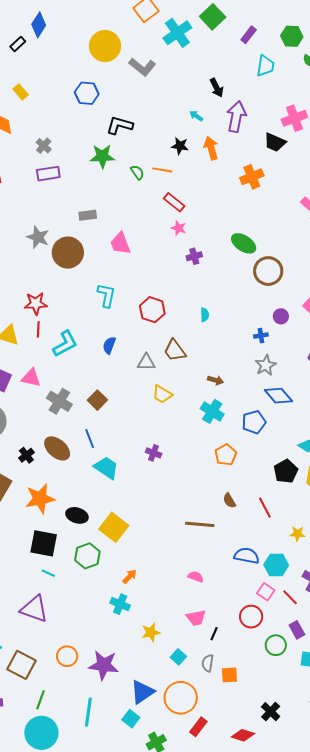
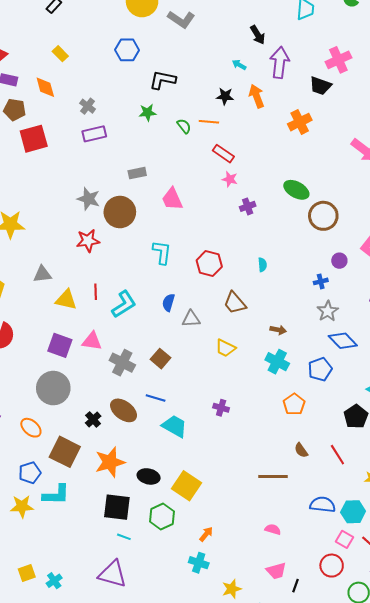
green star: (102, 156) -> (148, 113), size x0.7
red star: (36, 303) -> (88, 241), moved
gray triangle: (146, 362) -> (191, 319), moved
blue line: (90, 439) -> (156, 398), turned -48

